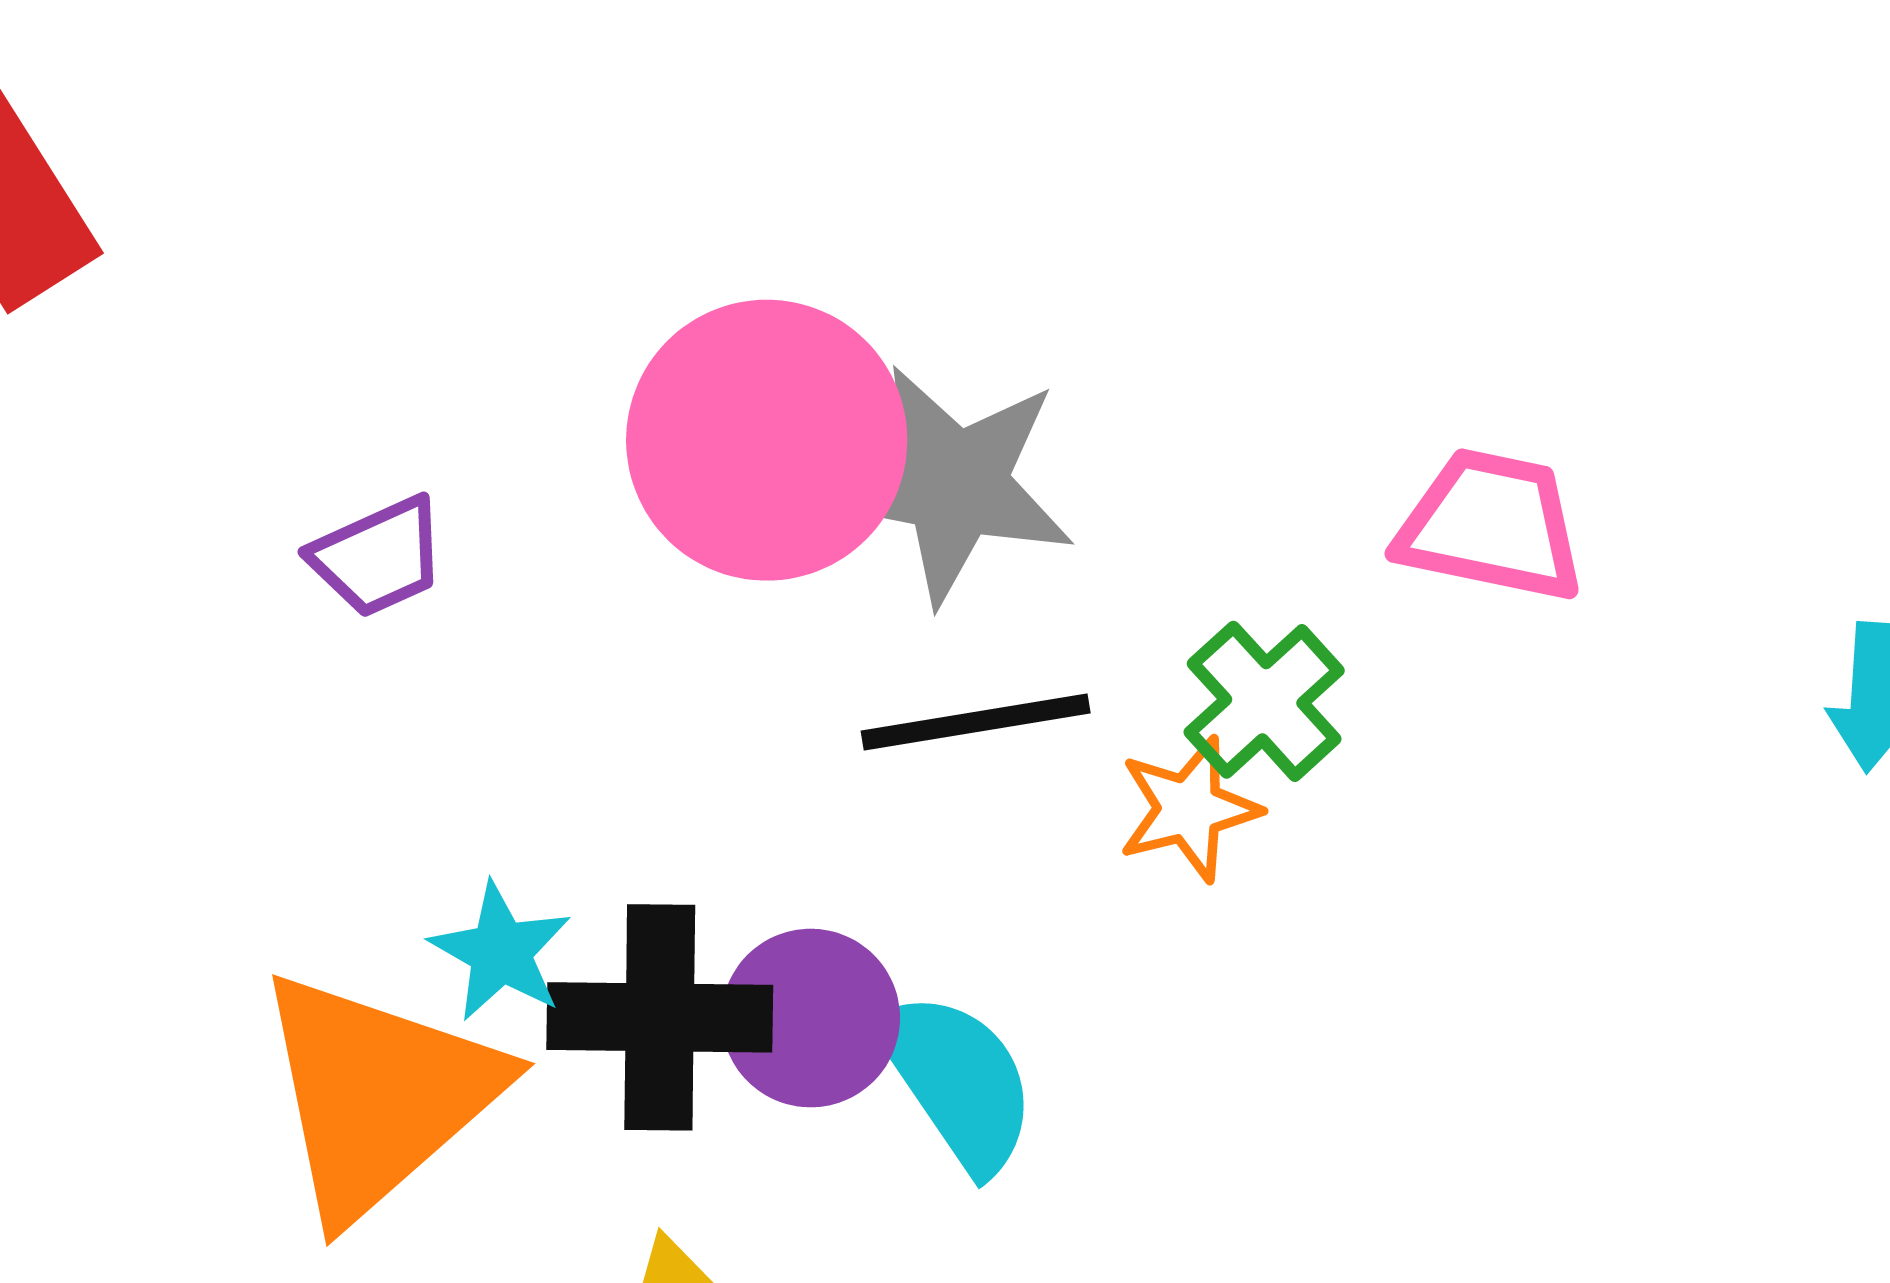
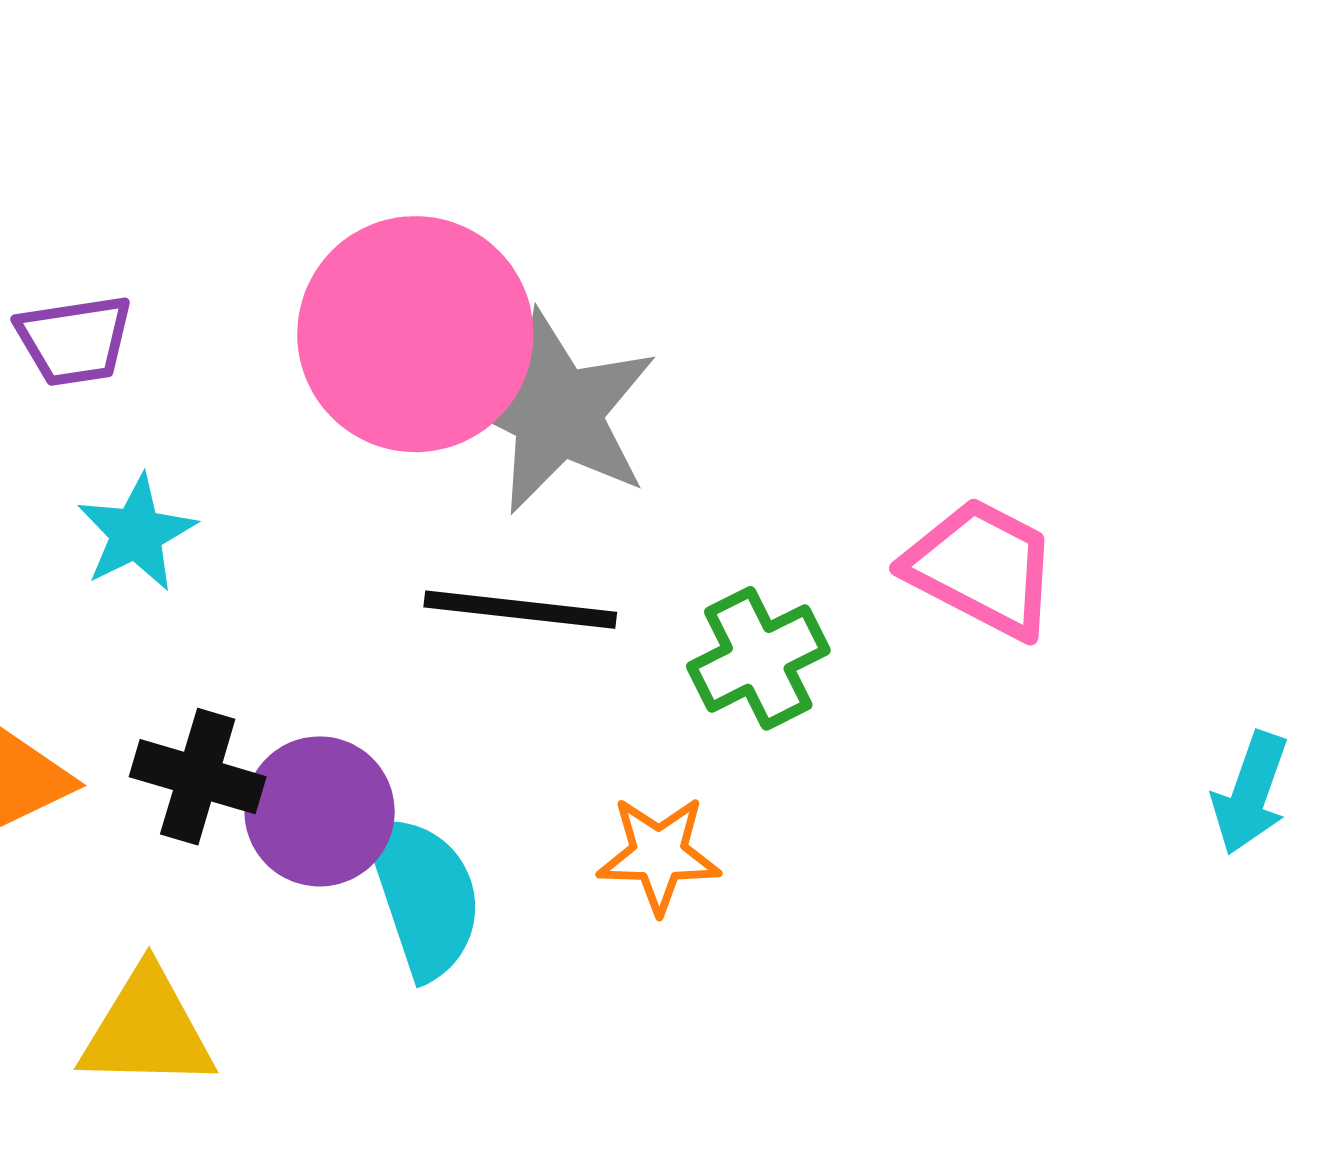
orange star: (1189, 809) -> (659, 855), moved
cyan star: (501, 952) -> (136, 533), moved
black cross: (660, 1017) -> (198, 777), size x0.7

